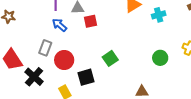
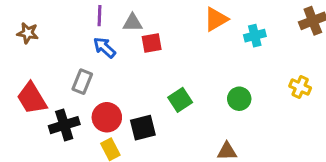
green circle: (160, 58) -> (239, 99), moved
red circle: (64, 60) -> (107, 117), moved
black cross: (34, 77) -> (64, 125), turned 30

